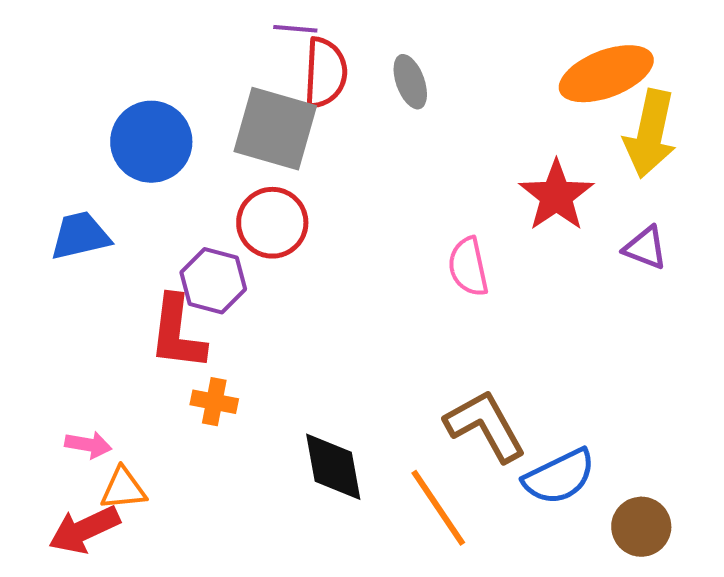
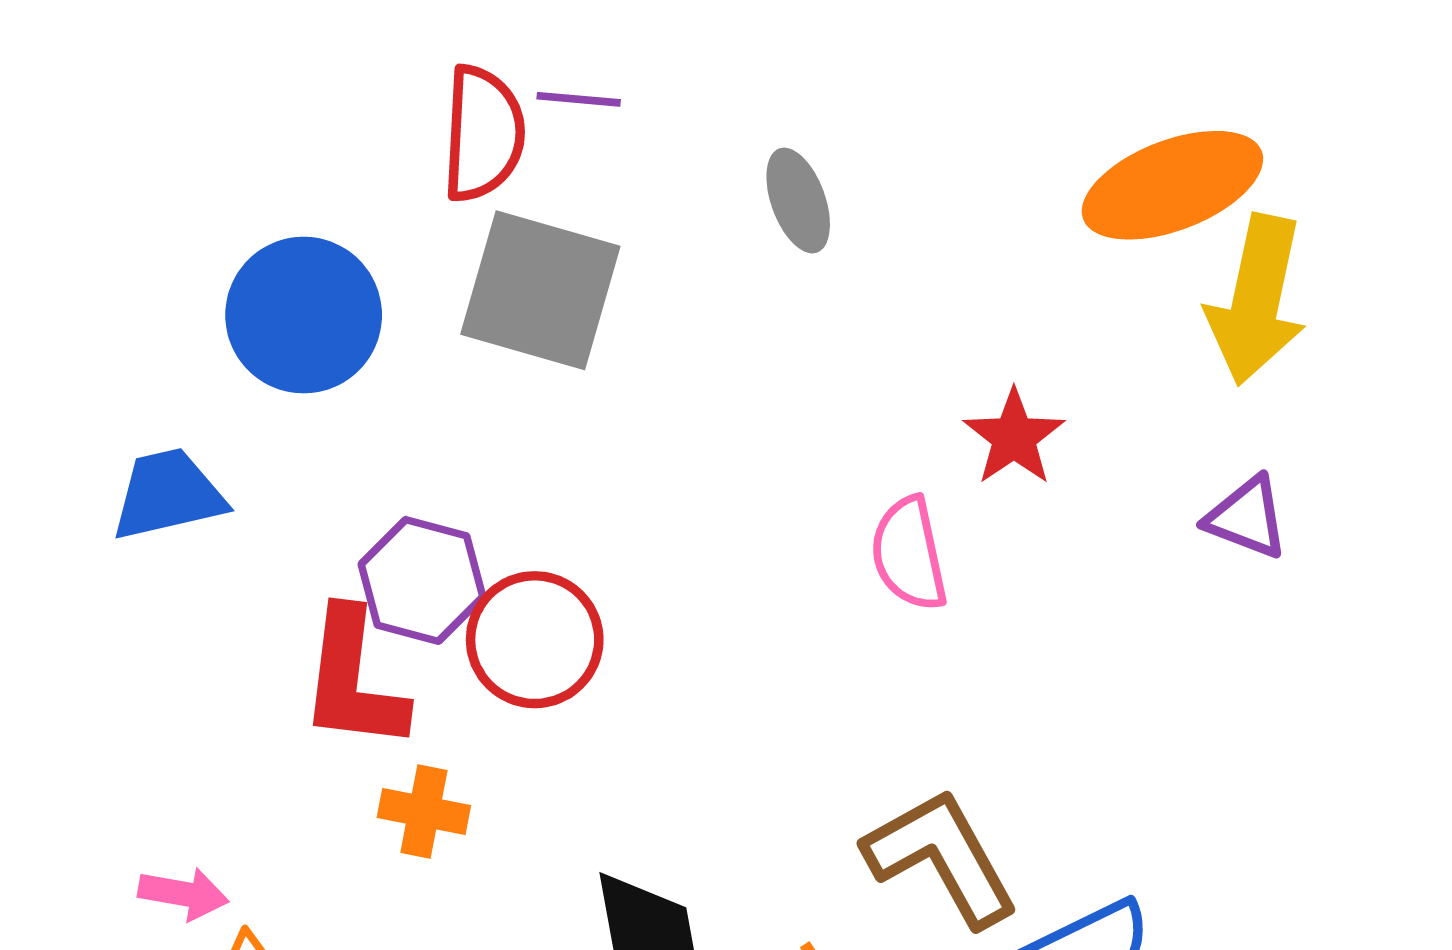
red semicircle: (325, 73) -> (483, 134), moved
red star: (556, 196) -> (1014, 437), moved, size x0.7
red circle: (272, 223) -> (535, 640), moved

